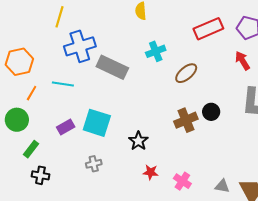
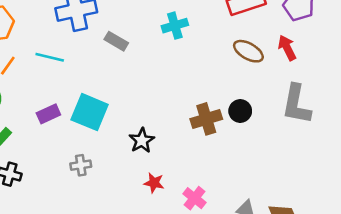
gray rectangle: (112, 67) -> (116, 41), size x0.6
brown ellipse: (186, 73) -> (248, 51), moved, turned 65

